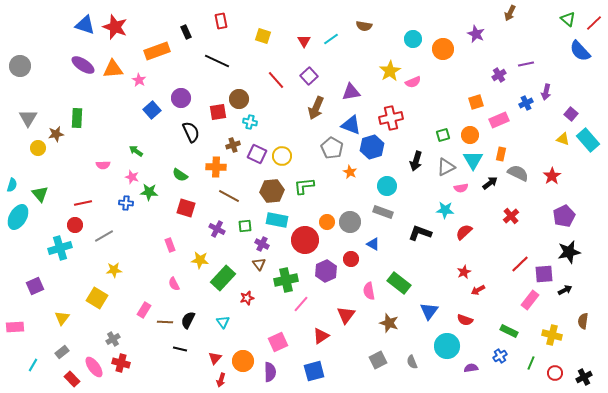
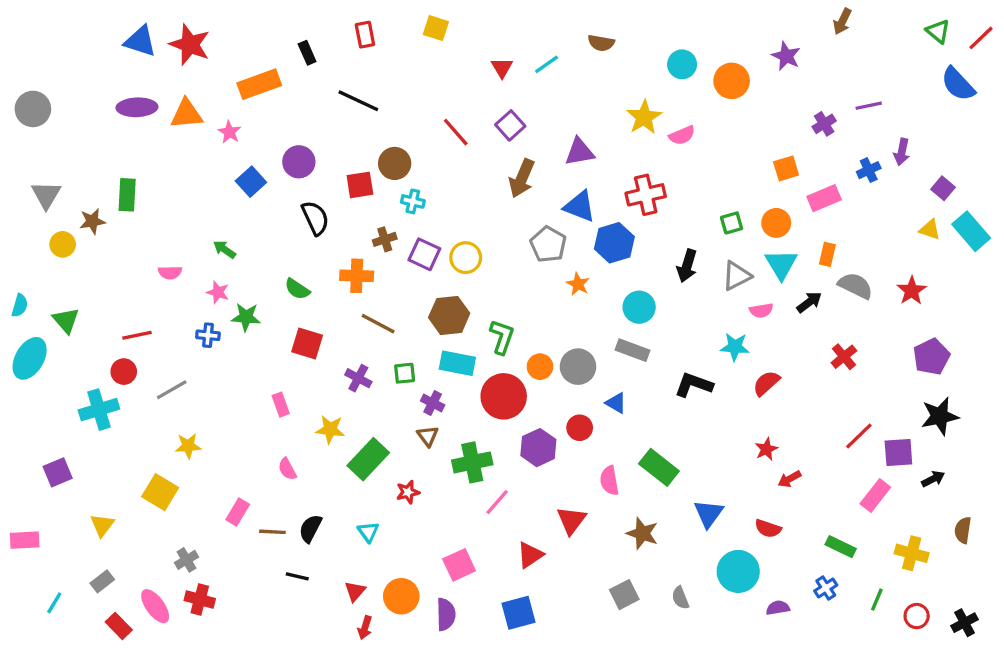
yellow square: (263, 36) -> (436, 28), moved
purple ellipse: (83, 65) -> (137, 107), turned -35
green L-shape: (304, 186) -> (502, 337), moved, turned 115

